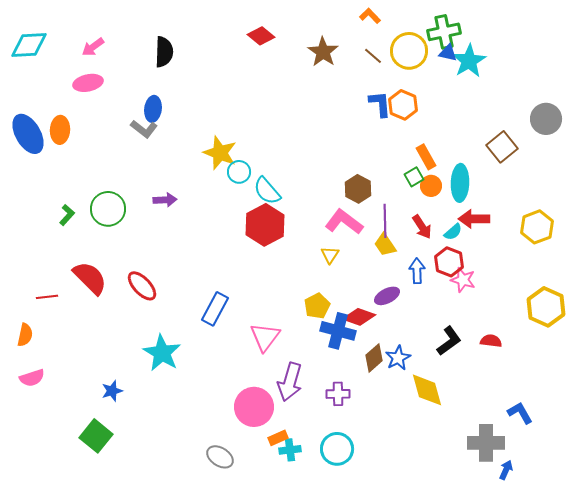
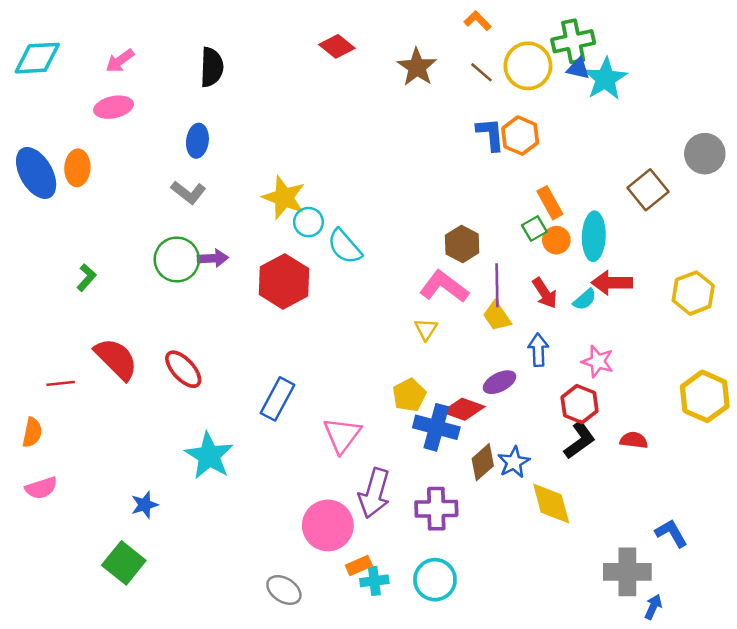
gray L-shape: (144, 129) -> (188, 192), moved
green circle: (108, 209) -> (177, 259), moved
red hexagon: (265, 225) -> (284, 281), moved
red hexagon: (449, 262) -> (580, 404), moved
purple cross: (338, 394) -> (436, 509), size x1.4

